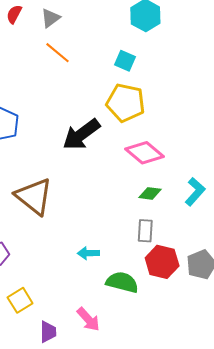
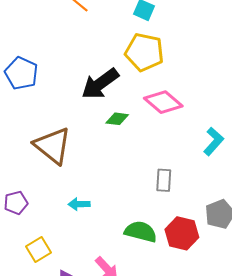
green diamond: (150, 193) -> (117, 119), moved
cyan arrow: (88, 253) -> (79, 204), moved
red hexagon: (162, 262) -> (182, 233), moved

